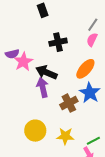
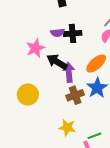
purple semicircle: (12, 54) -> (57, 33), moved
purple arrow: (43, 87) -> (69, 72), moved
yellow circle: (35, 131) -> (28, 95), moved

